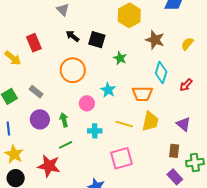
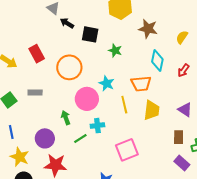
black arrow: (73, 36) -> (67, 23), moved
red rectangle: (34, 43) -> (37, 54), moved
yellow semicircle: (187, 44) -> (182, 37), moved
gray rectangle: (36, 92) -> (35, 92), turned -32
pink circle: (87, 103) -> (87, 99), size x1.5
purple circle: (40, 119) -> (45, 138), moved
yellow line: (124, 124) -> (124, 105), moved, turned 66
green line: (66, 145) -> (80, 139), moved

